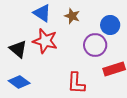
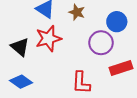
red star: (45, 41) -> (48, 39), turned -30

